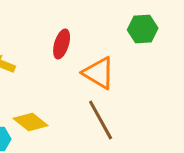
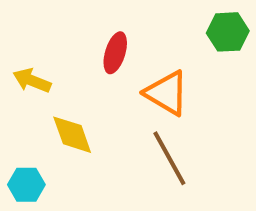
yellow diamond: (31, 122) -> (72, 135), moved, turned 32

